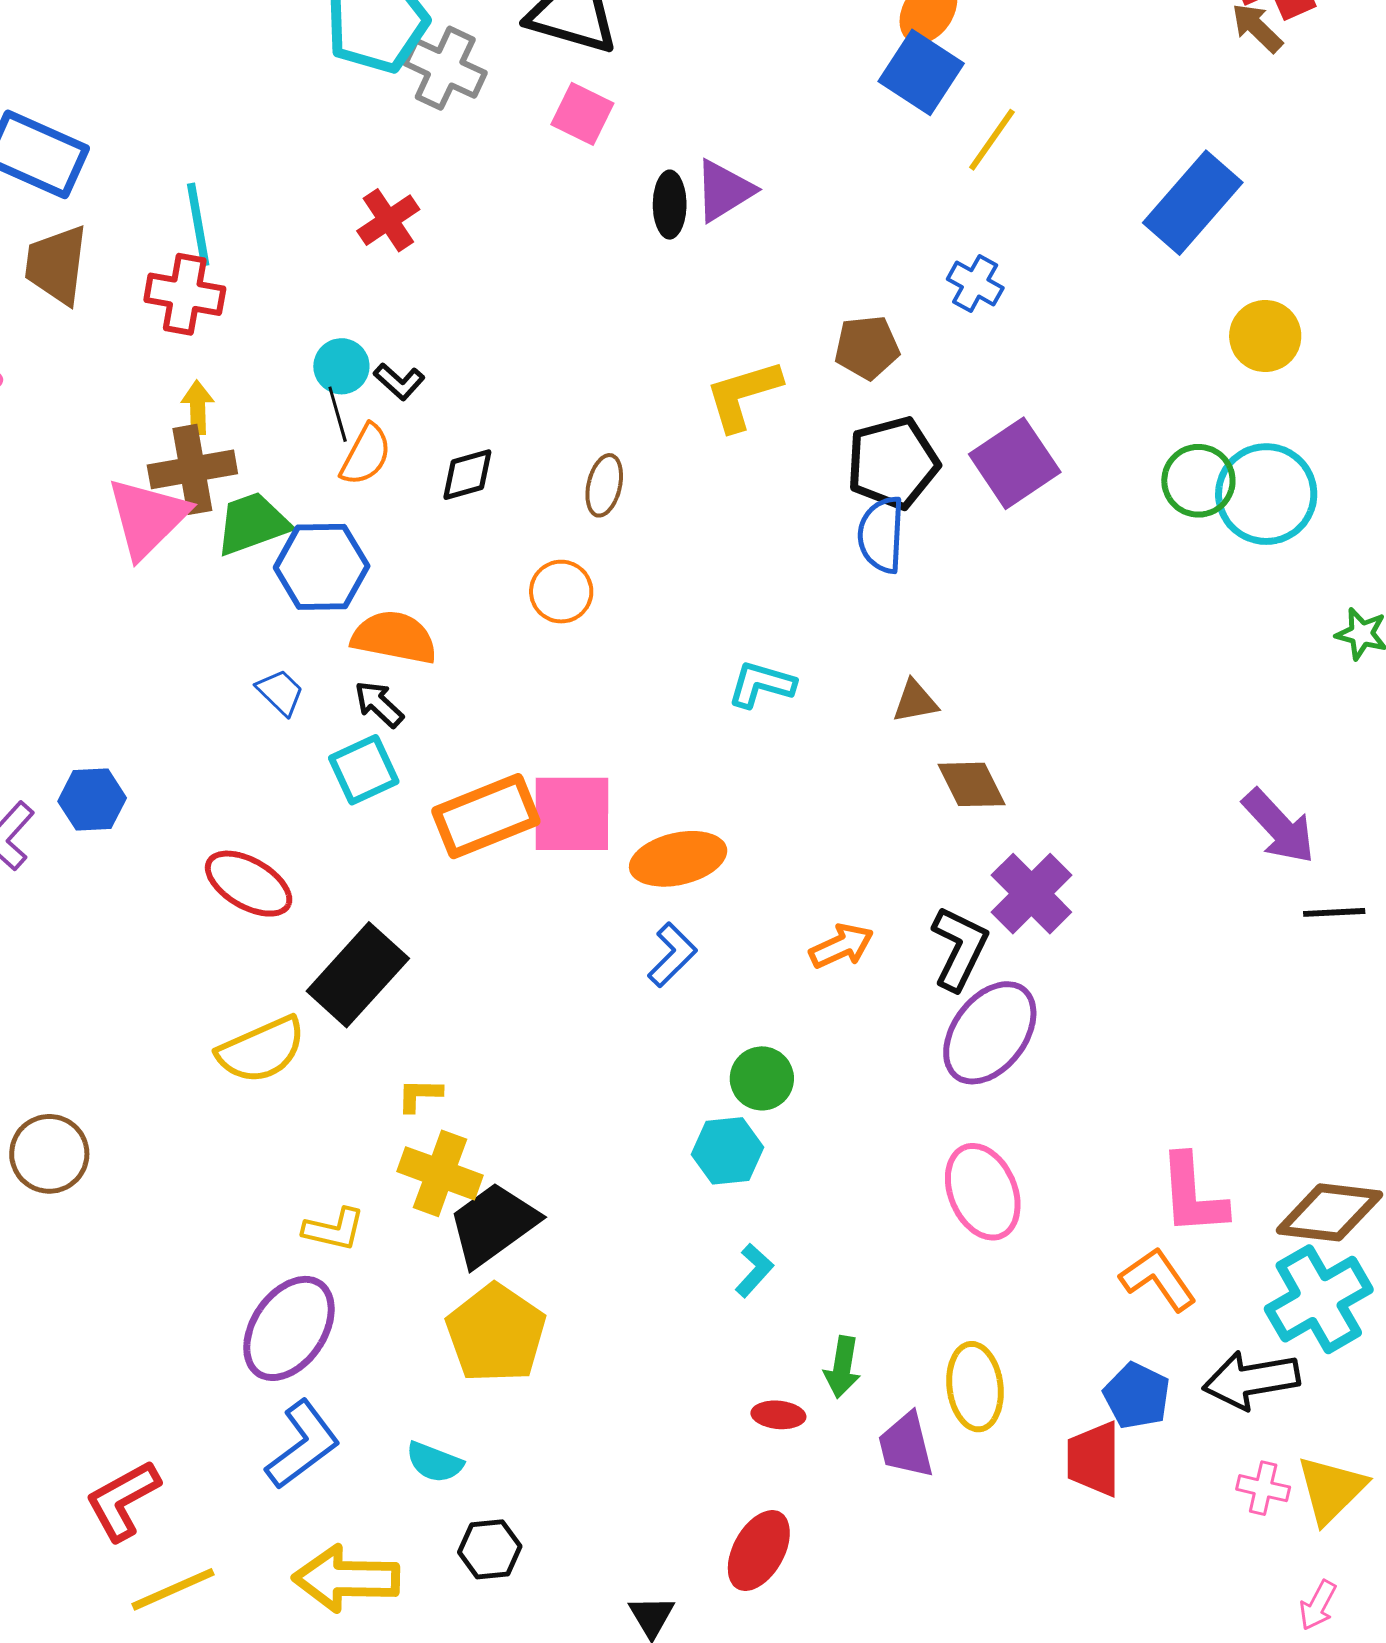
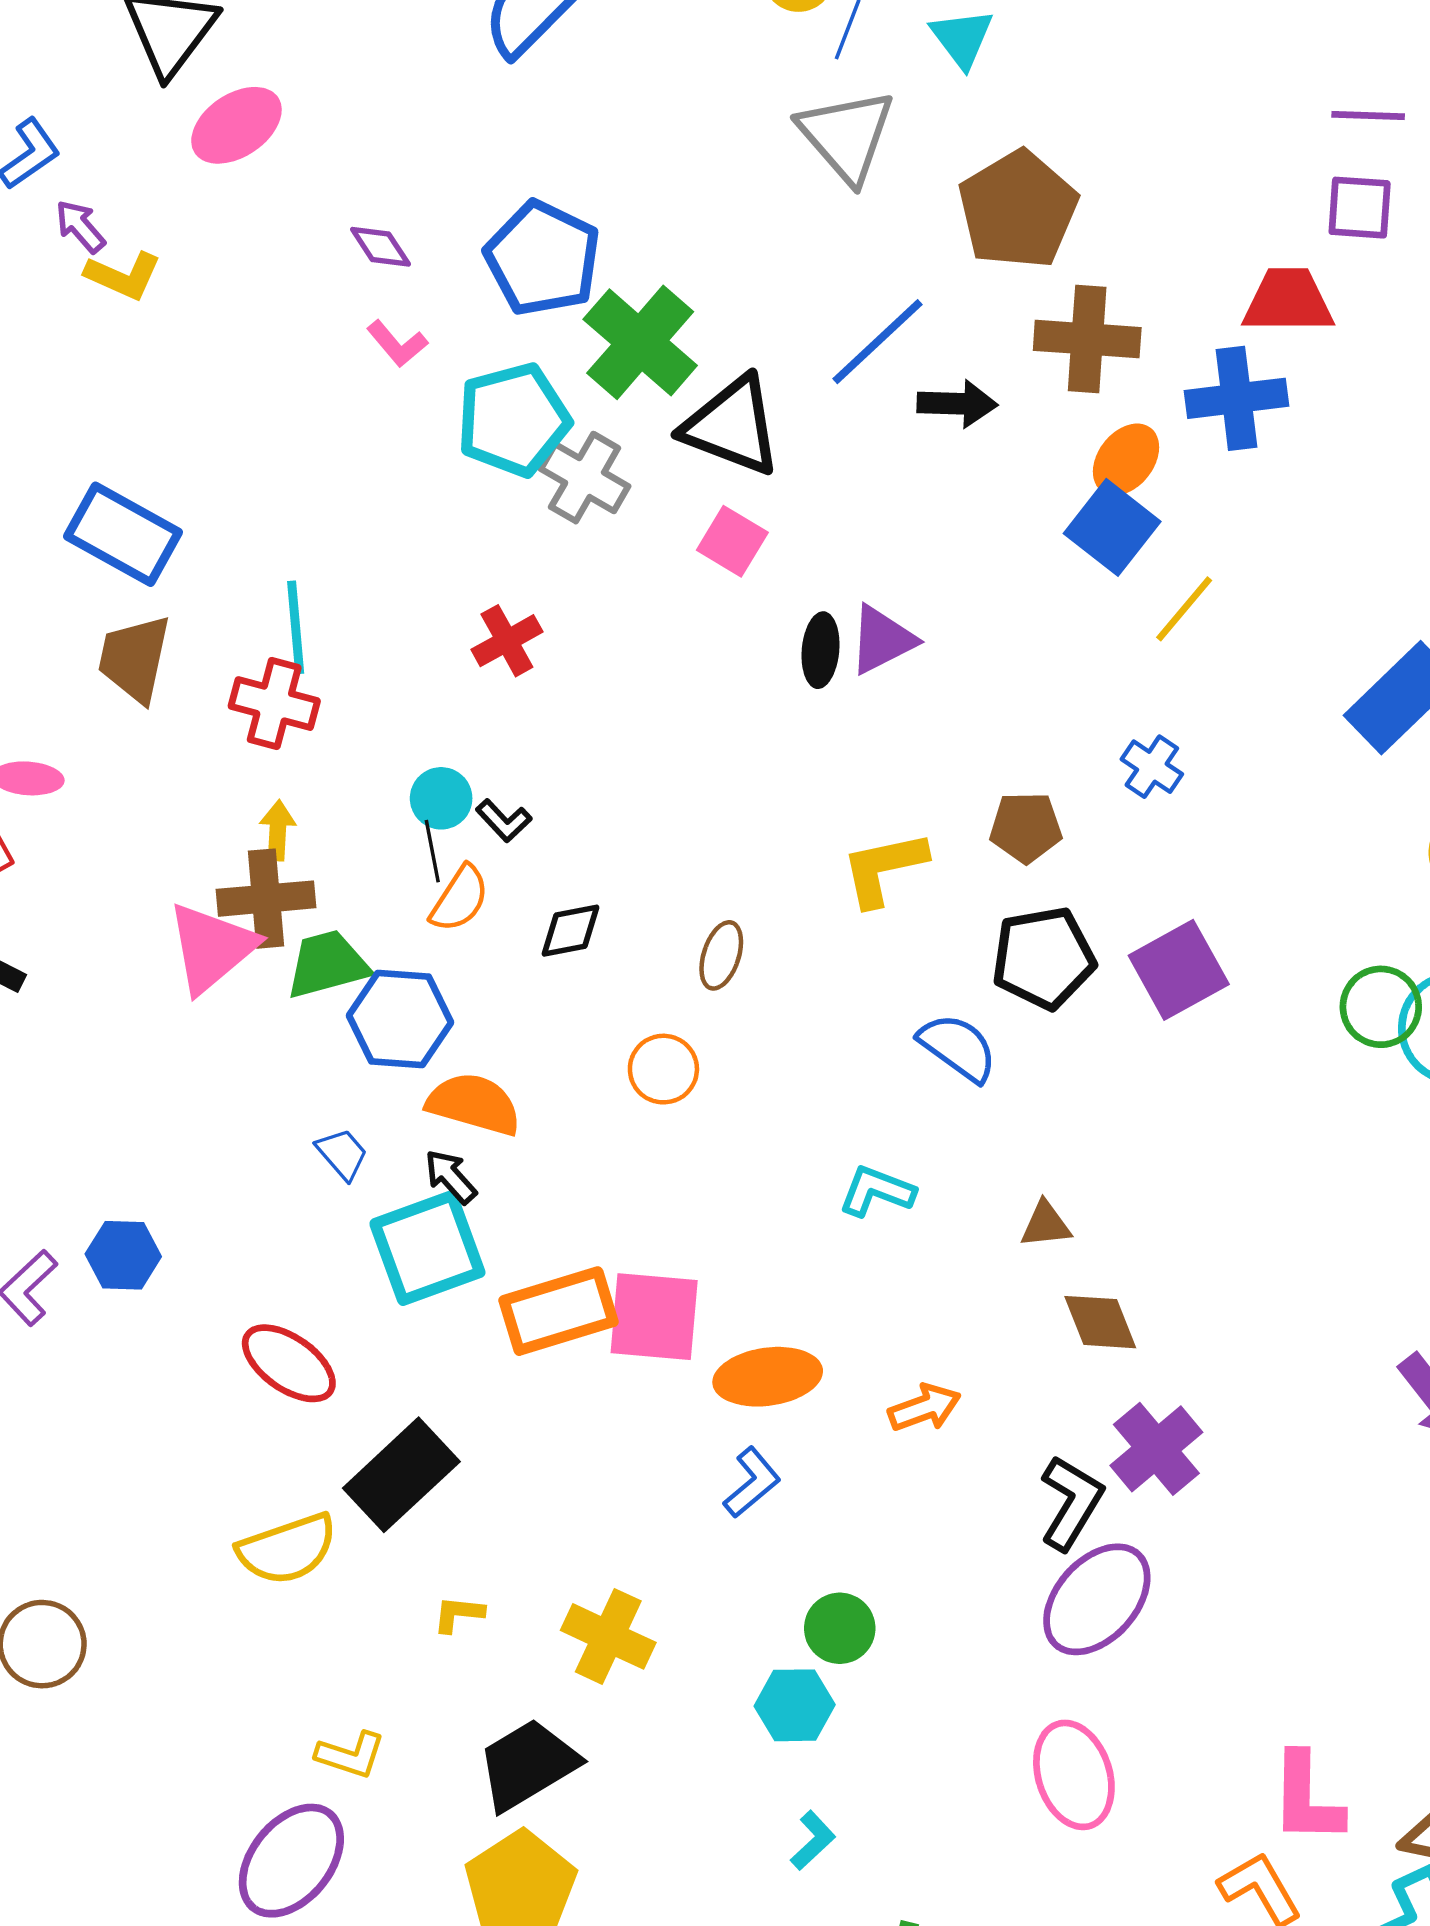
blue semicircle: (881, 535) -> (958, 1047), moved, turned 118
cyan square: (364, 770) -> (427, 1248), size x1.5
orange arrow: (841, 946) -> (924, 1408), moved
yellow cross: (440, 1173) -> (608, 1636), moved

